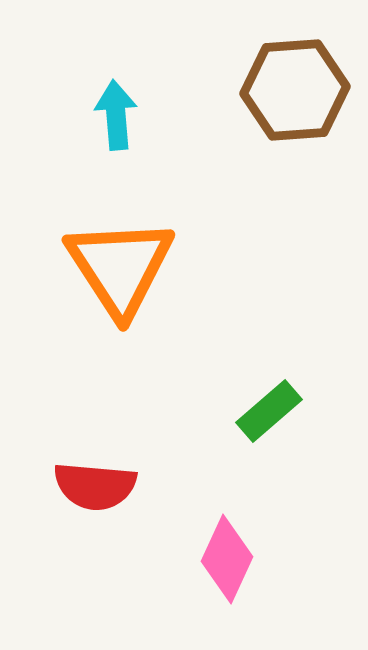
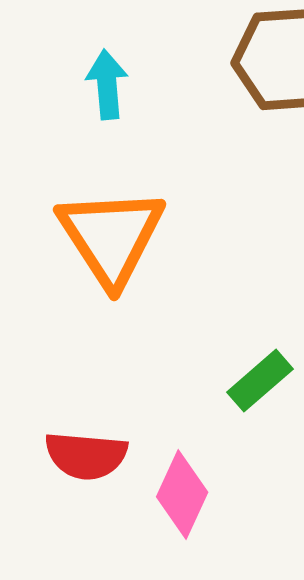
pink diamond: (227, 559) -> (182, 495), moved

